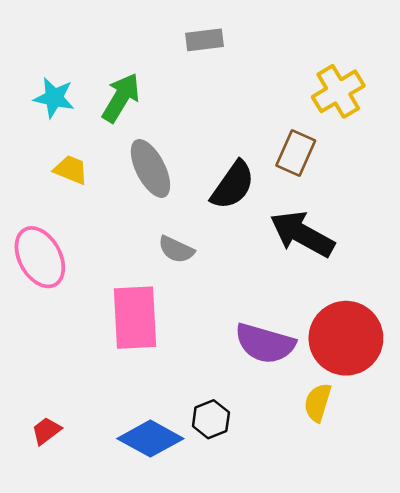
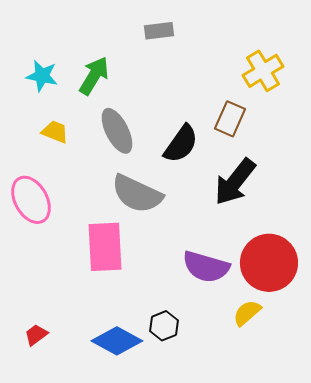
black arrow: (302, 234) -> (235, 182), turned -81
gray semicircle: (176, 249) -> (137, 194), size x1.8
yellow semicircle: (318, 403) -> (247, 313), turned 32

